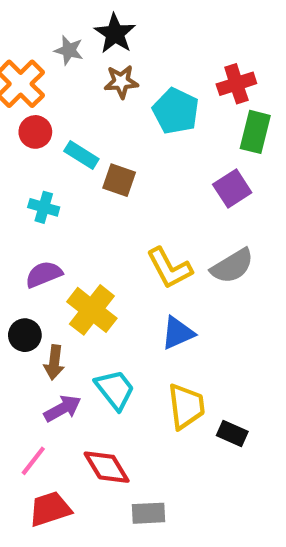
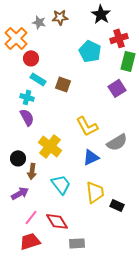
black star: (115, 34) -> (101, 14), moved
brown star: (121, 82) -> (60, 17), moved
red circle: (35, 132) -> (31, 58), moved
cyan rectangle: (81, 155) -> (38, 79), moved
gray semicircle: (232, 266) -> (117, 142), moved
purple semicircle: (44, 274) -> (27, 117), moved, turned 84
purple arrow: (63, 408) -> (20, 193), moved
pink line: (33, 461) -> (31, 217), moved

